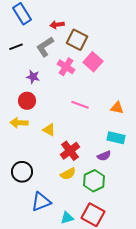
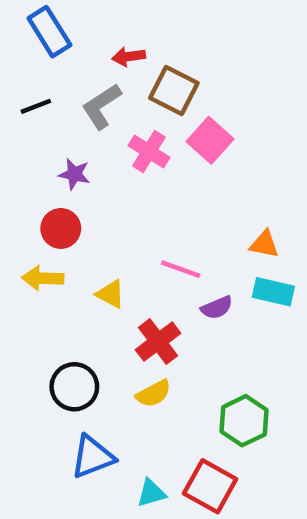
pink line: (80, 105) -> (181, 269), moved
cyan rectangle: (116, 138) -> (273, 292), moved
purple semicircle: (104, 156) -> (217, 308), moved
black circle: (22, 172) -> (74, 387), moved
green hexagon: (94, 181) -> (244, 421), moved

